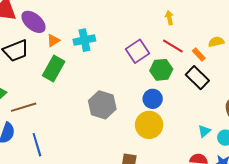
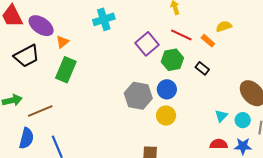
cyan cross: (84, 40) -> (104, 19), moved
black rectangle: (197, 78) -> (202, 68), moved, size x0.6
gray hexagon: (102, 105) -> (138, 96), moved
yellow circle: (149, 125) -> (166, 116), size x0.7

